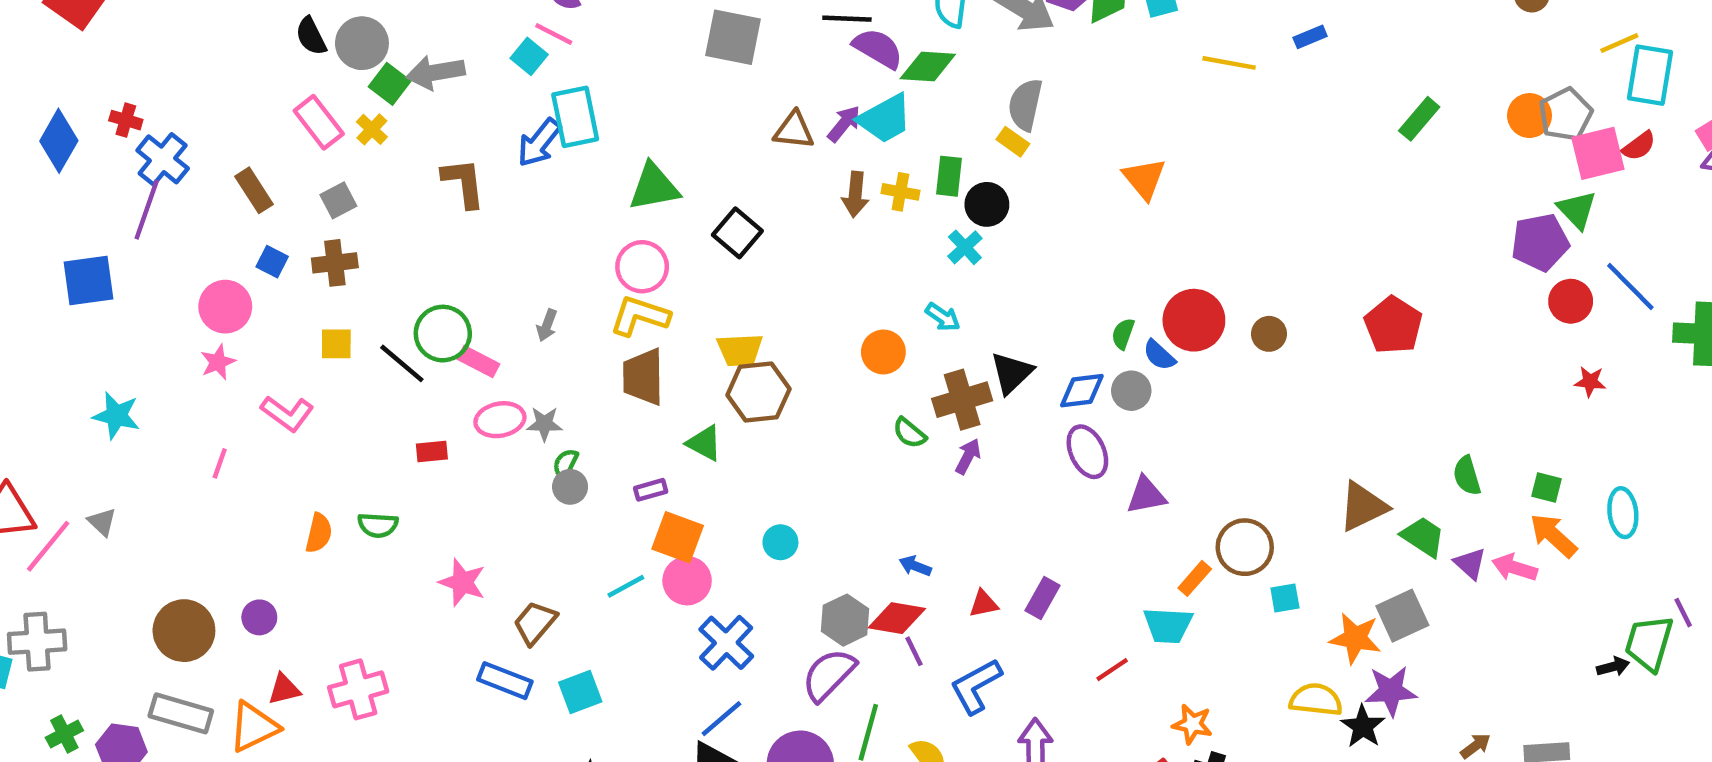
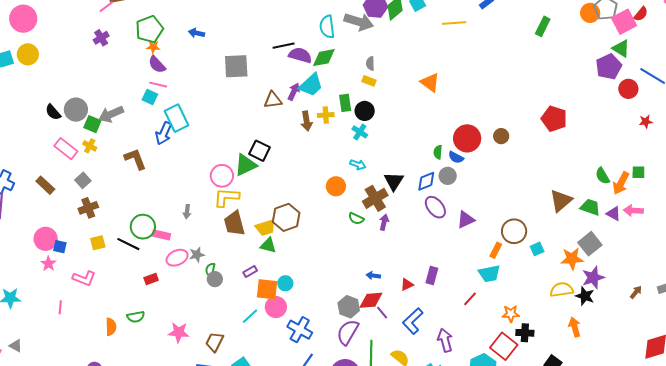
gray semicircle: (1025, 105) -> (370, 63), size x0.6
green triangle: (654, 187) -> (246, 165), moved
blue square: (272, 262) -> (60, 247), moved
yellow trapezoid: (740, 350) -> (265, 228), moved
orange arrow: (1553, 535) -> (621, 183), moved, turned -90
cyan circle: (780, 542) -> (285, 283), moved

